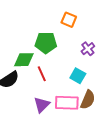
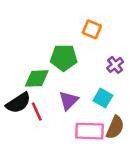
red line: (42, 74) -> (37, 111), moved
purple triangle: (42, 105) -> (69, 100), moved

